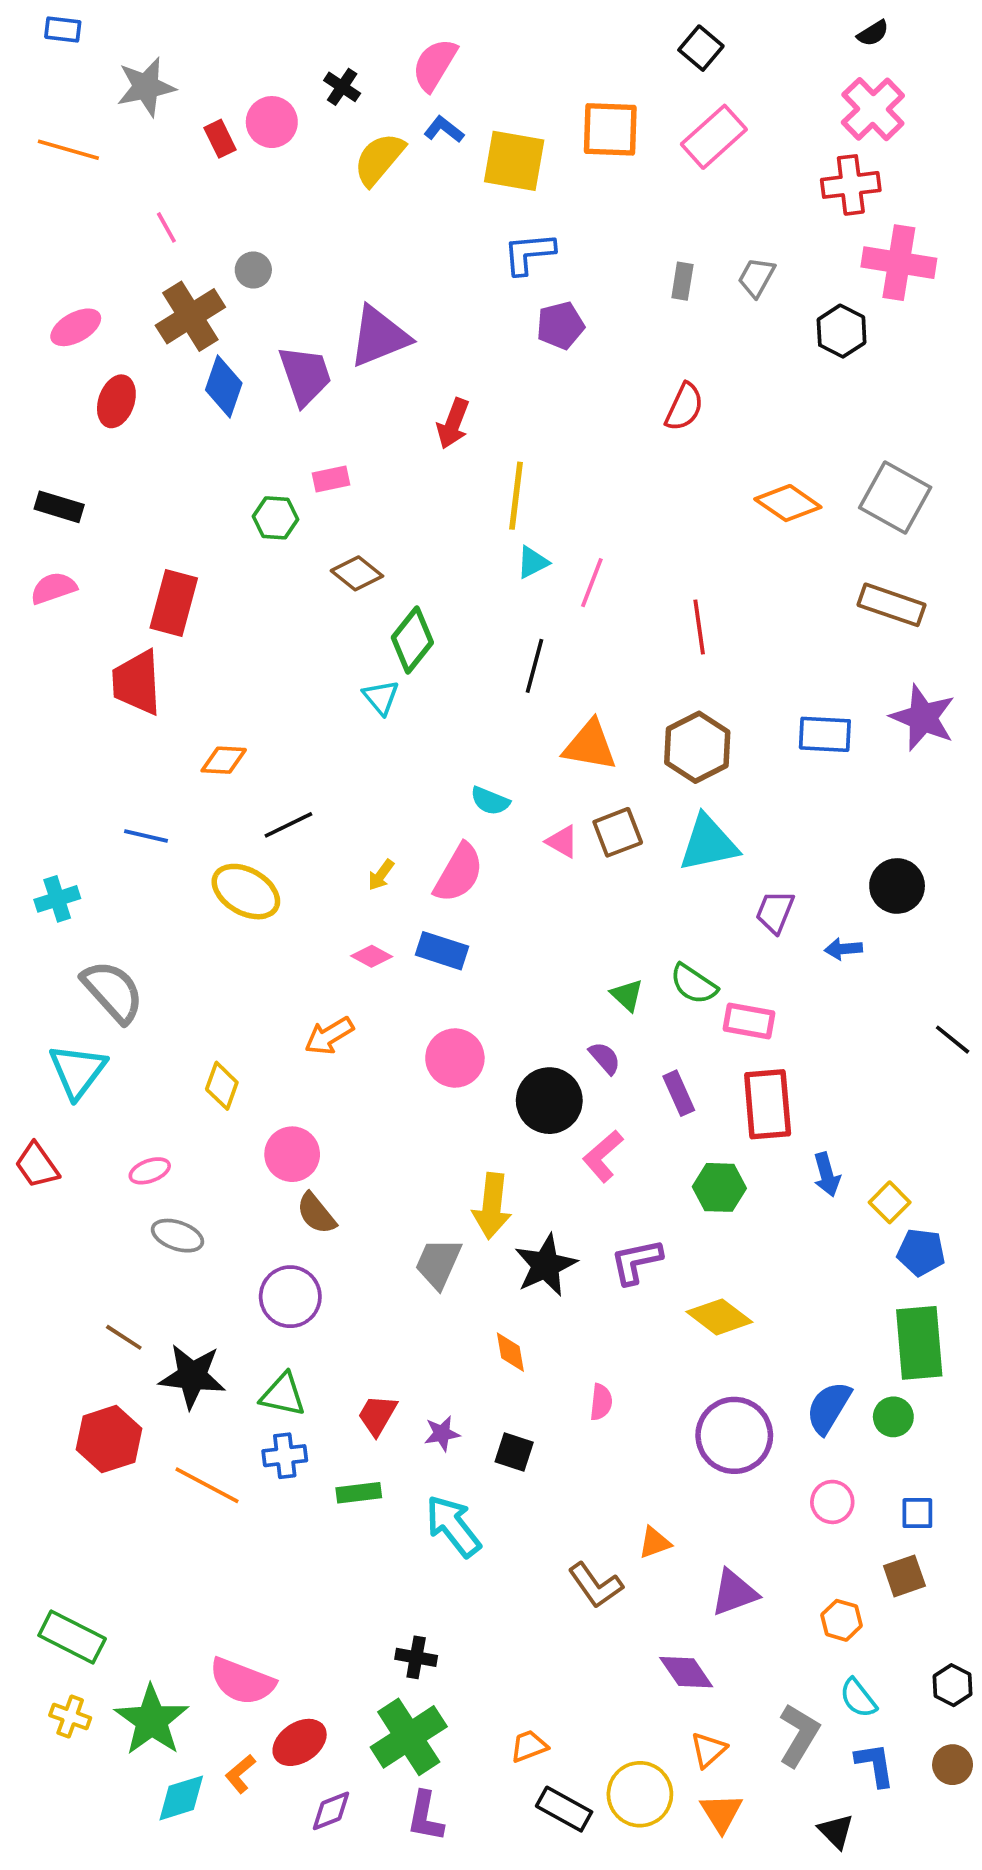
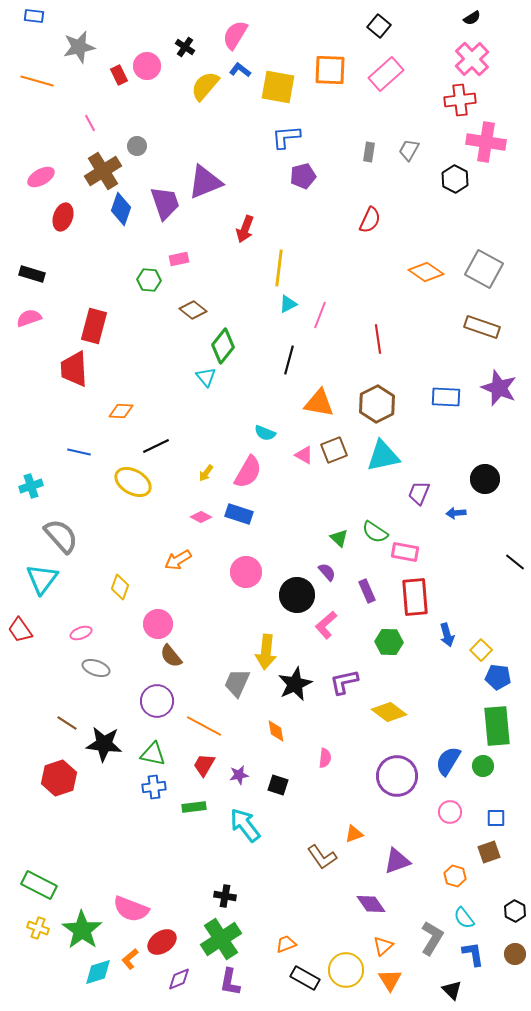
orange line: (207, 1485) -> (204, 726), moved

